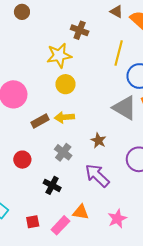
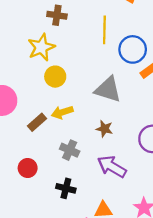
gray triangle: (125, 108) -> (108, 89), moved

